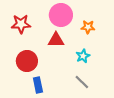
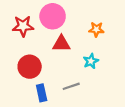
pink circle: (61, 15) -> (53, 16), moved
gray line: (82, 82) -> (71, 86), moved, turned -63

